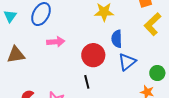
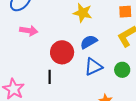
blue semicircle: (117, 39) -> (89, 42), turned 48
green circle: (157, 73) -> (122, 70), moved

